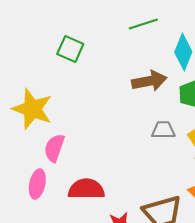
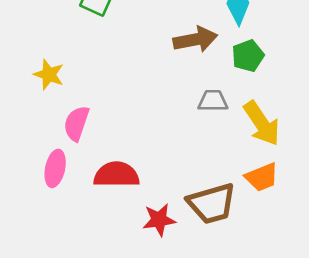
yellow star: (32, 109) -> (49, 75), size x0.6

